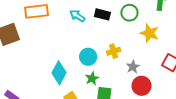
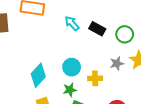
yellow cross: (114, 51) -> (95, 78), moved
gray star: (133, 67) -> (117, 63), moved

